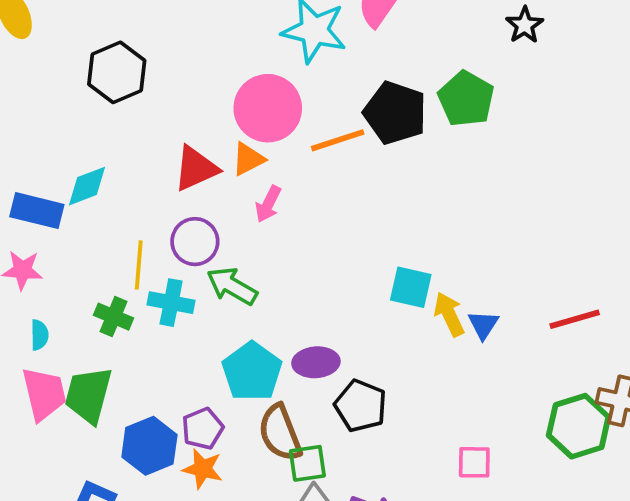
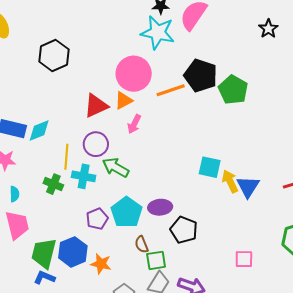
green pentagon: (466, 99) -> (233, 90), moved
cyan diamond: (87, 186) -> (39, 131), moved
blue triangle: (483, 325) -> (248, 187), size x1.4
green trapezoid: (88, 395) -> (44, 253), moved
purple pentagon: (203, 429) -> (97, 219), moved
brown semicircle: (280, 433) -> (142, 244), size x0.6

